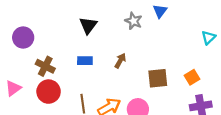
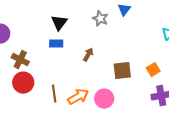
blue rectangle: (85, 61) -> (56, 44), moved

